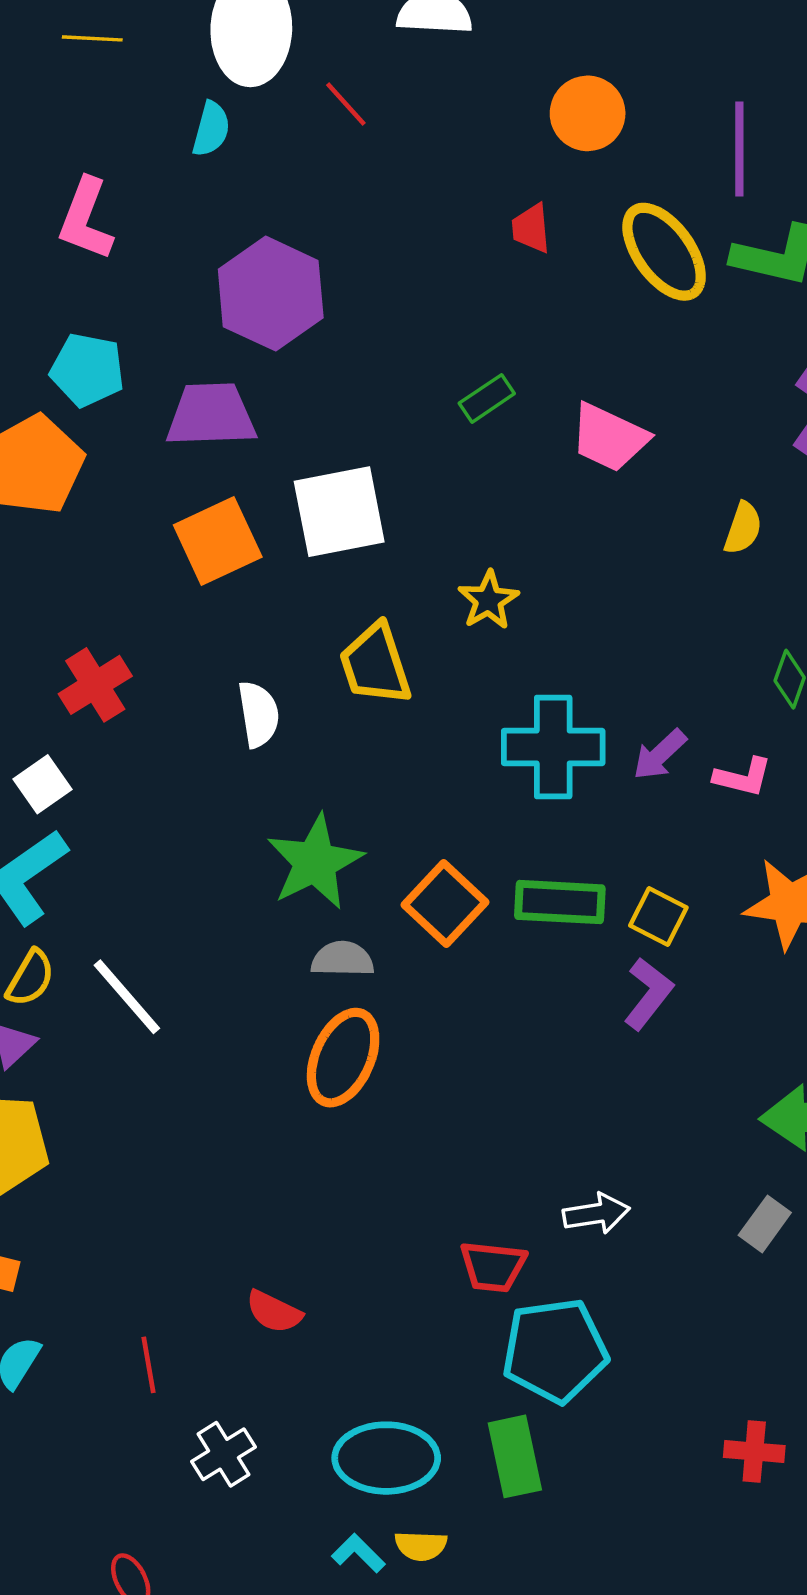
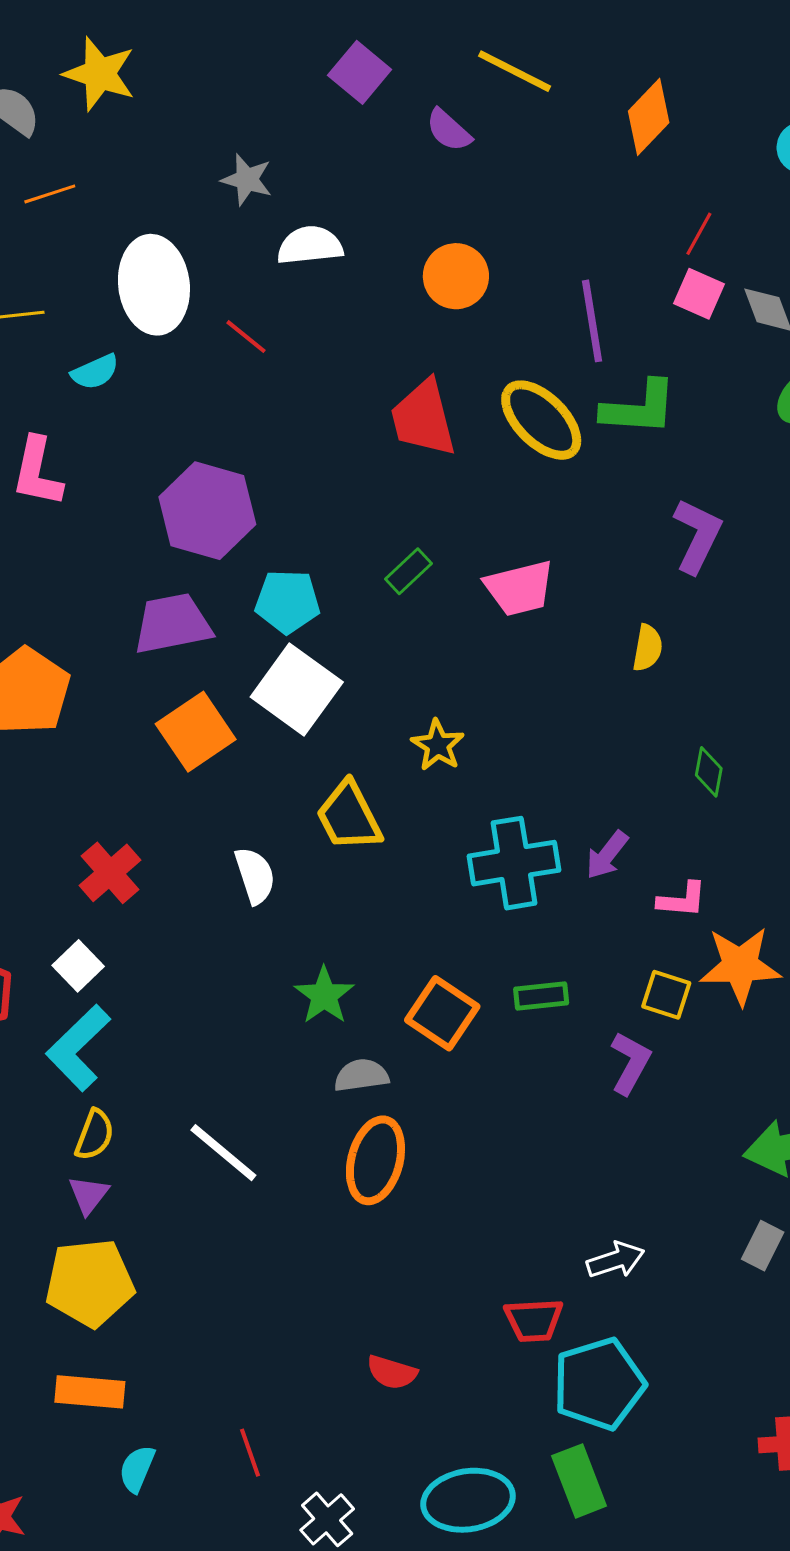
orange circle: (588, 113) -> (456, 276), moved
cyan semicircle: (211, 129) -> (95, 372), moved, turned 60
red trapezoid: (531, 228) -> (423, 418), size x1.8
cyan pentagon: (87, 370) -> (287, 601), moved
pink trapezoid: (609, 438) -> (519, 588), turned -30
white square: (339, 512) -> (297, 689), turned -34
pink L-shape: (743, 777) -> (682, 900), moved
green star: (315, 862) -> (324, 995), size x0.7
green rectangle: (560, 902) -> (541, 996), size x0.7
yellow square: (658, 916) -> (666, 995), moved
white line: (127, 997) -> (223, 1153), moved
red semicircle: (274, 1312) -> (392, 1372), moved

